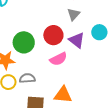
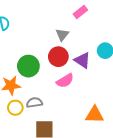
gray triangle: (74, 14) -> (62, 35), moved
orange triangle: (63, 95) -> (94, 115), moved

